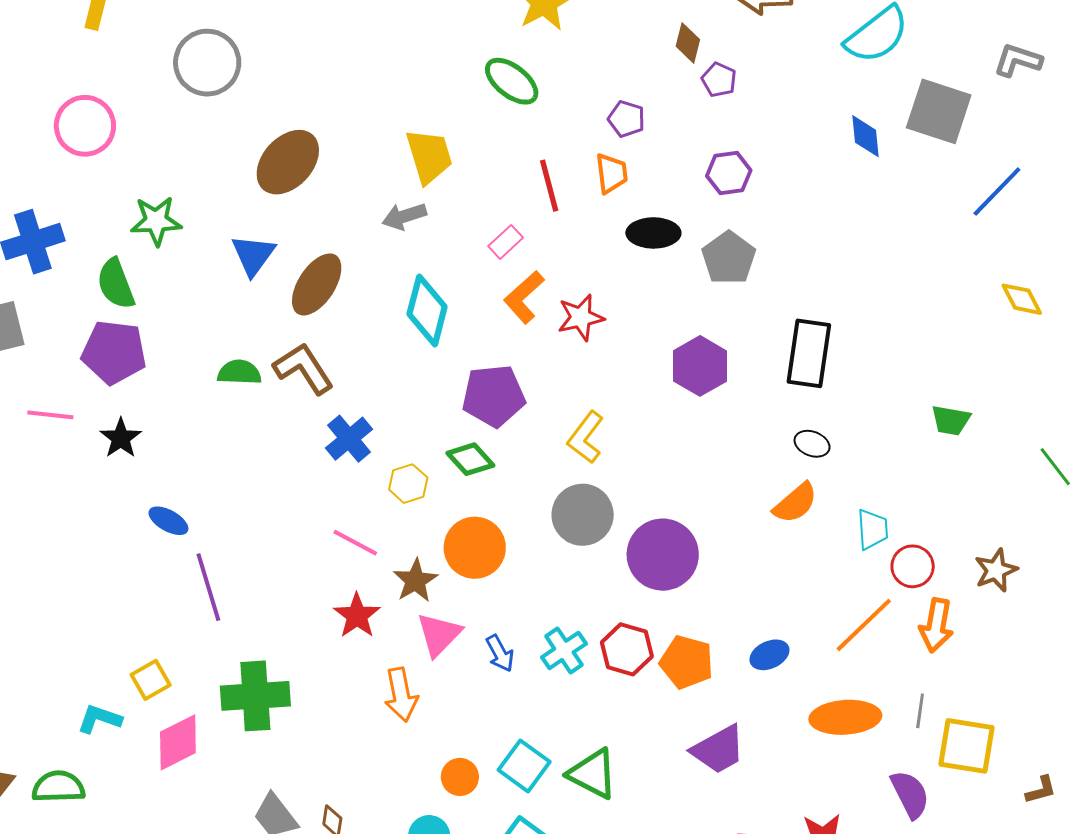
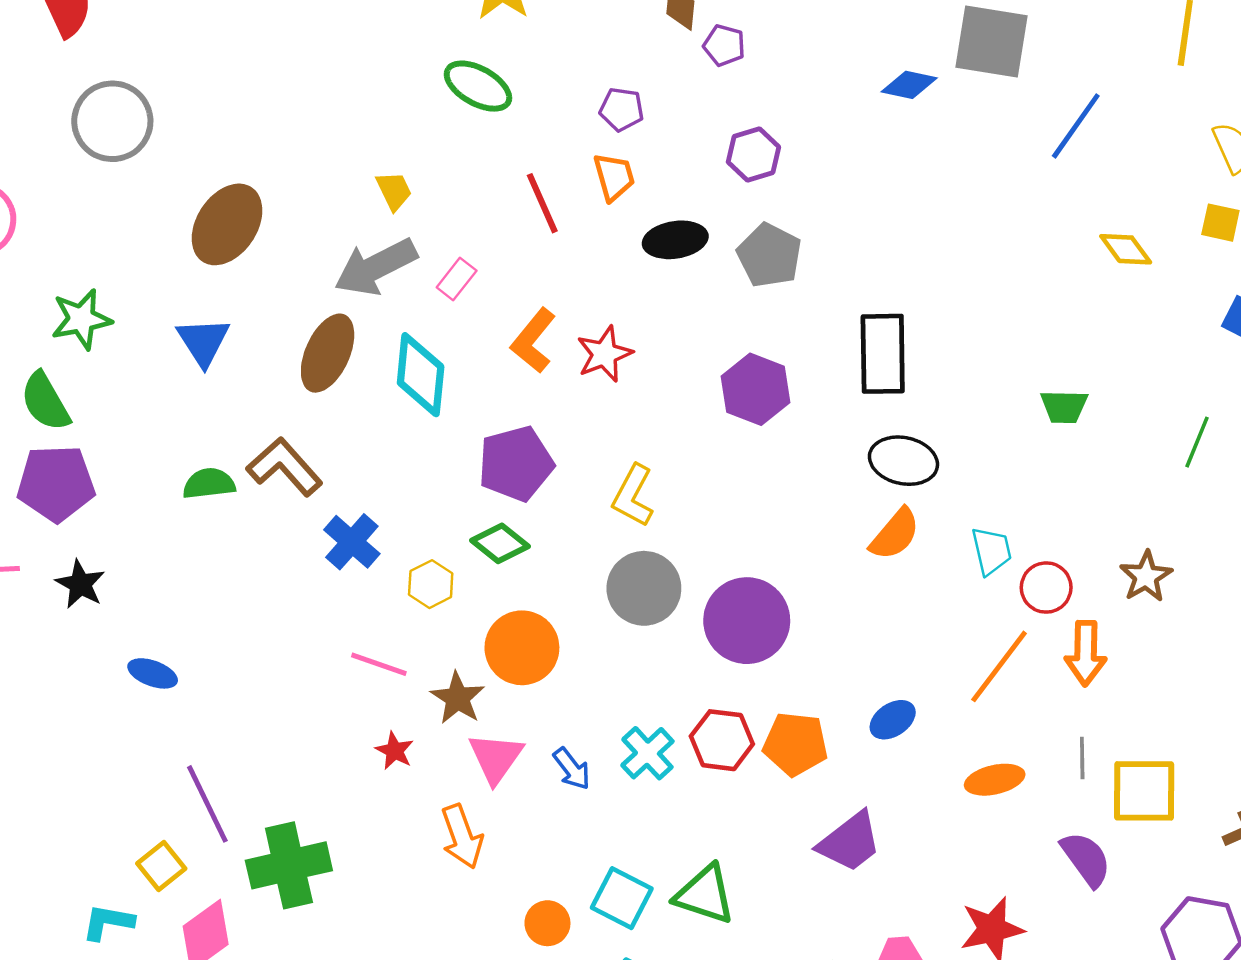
blue diamond: (865, 136) -> (909, 85), turned -63
yellow trapezoid: (429, 156) -> (394, 191), size x0.6
gray arrow: (404, 216) -> (376, 267), size x1.6
pink rectangle: (506, 242) -> (457, 279), moved
brown ellipse: (317, 284) -> (328, 353), moved
black ellipse: (812, 444) -> (903, 461), size x1.6
green line: (1055, 467) -> (1197, 442), turned 69
purple line: (208, 587) -> (207, 804), moved
red star: (357, 616) -> (395, 751), size x0.7
orange ellipse: (845, 717) -> (995, 780), size x0.7

